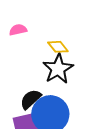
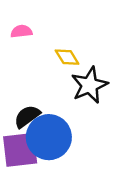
black star: (58, 69) -> (90, 85), moved

